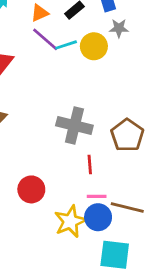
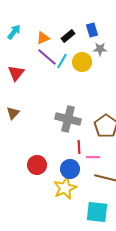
cyan line: (66, 45) -> (62, 61), turned -42
pink line: (97, 196) -> (93, 157), moved
blue circle: (98, 217) -> (70, 169), moved

